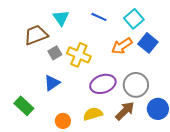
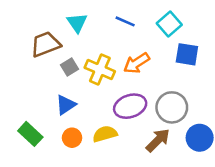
blue square: (148, 43) -> (187, 54), turned -30
orange arrow: (122, 46) -> (136, 63), moved
yellow semicircle: (93, 114) -> (105, 134), moved
orange circle: (63, 121) -> (72, 138), moved

